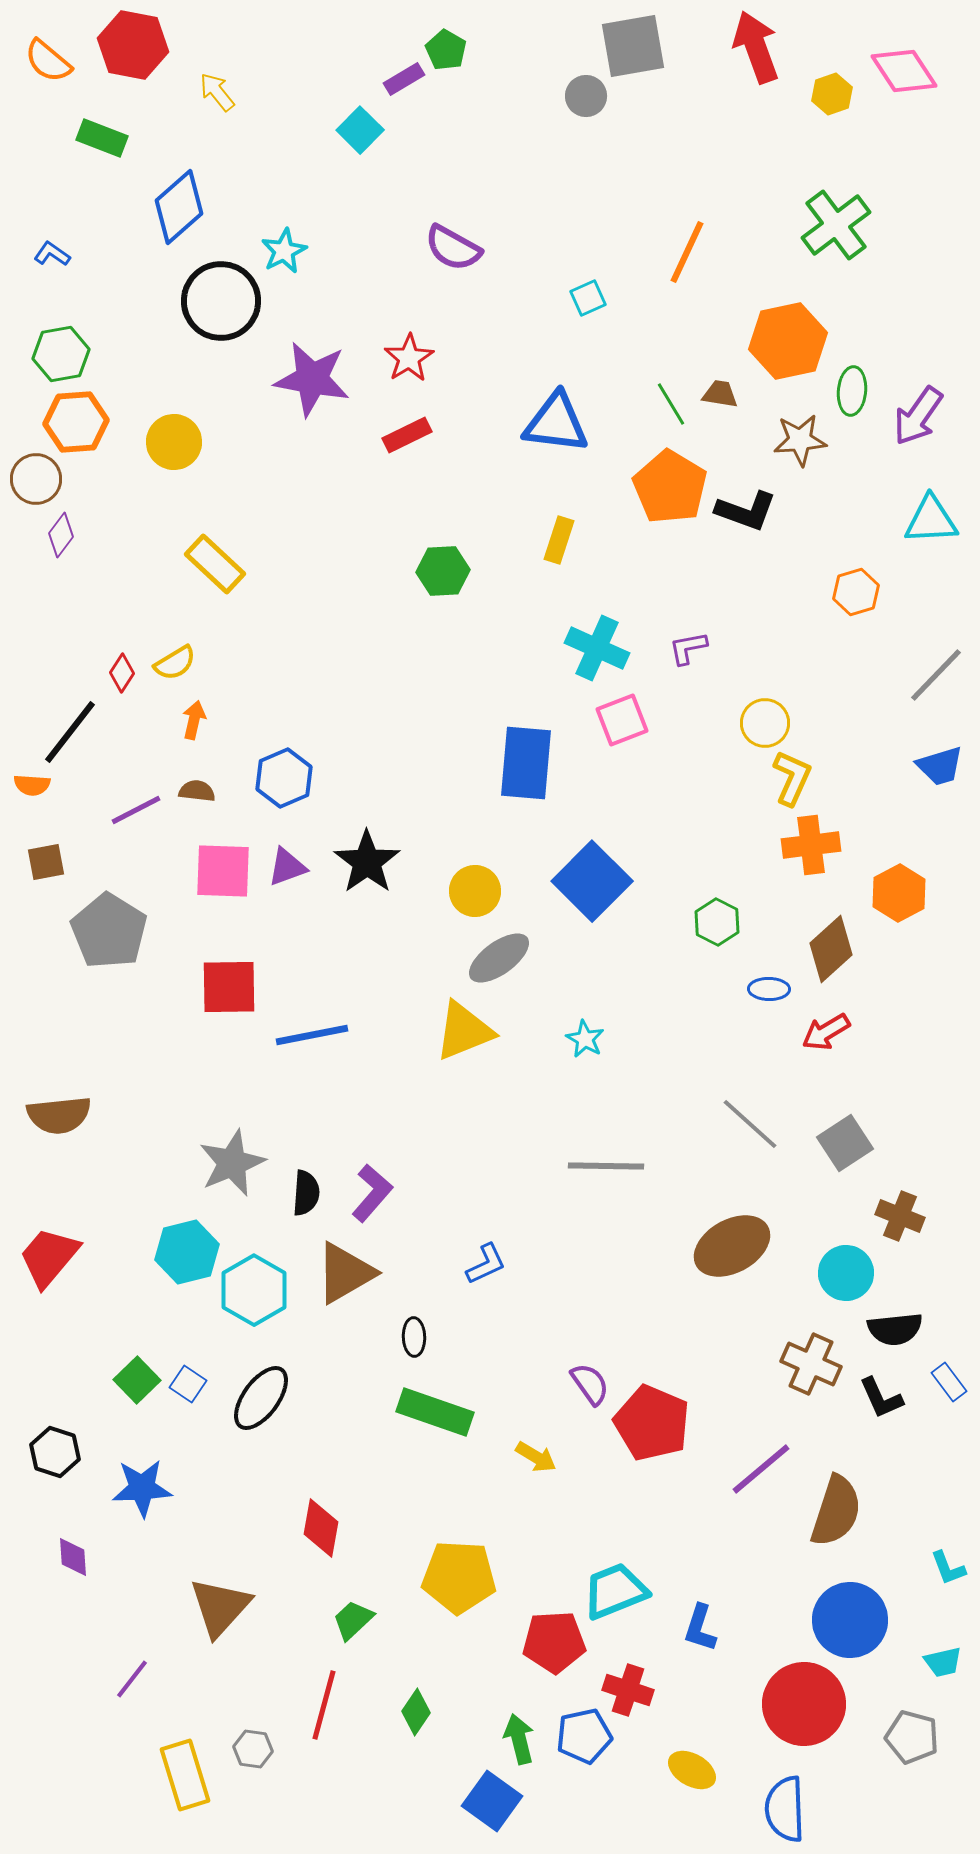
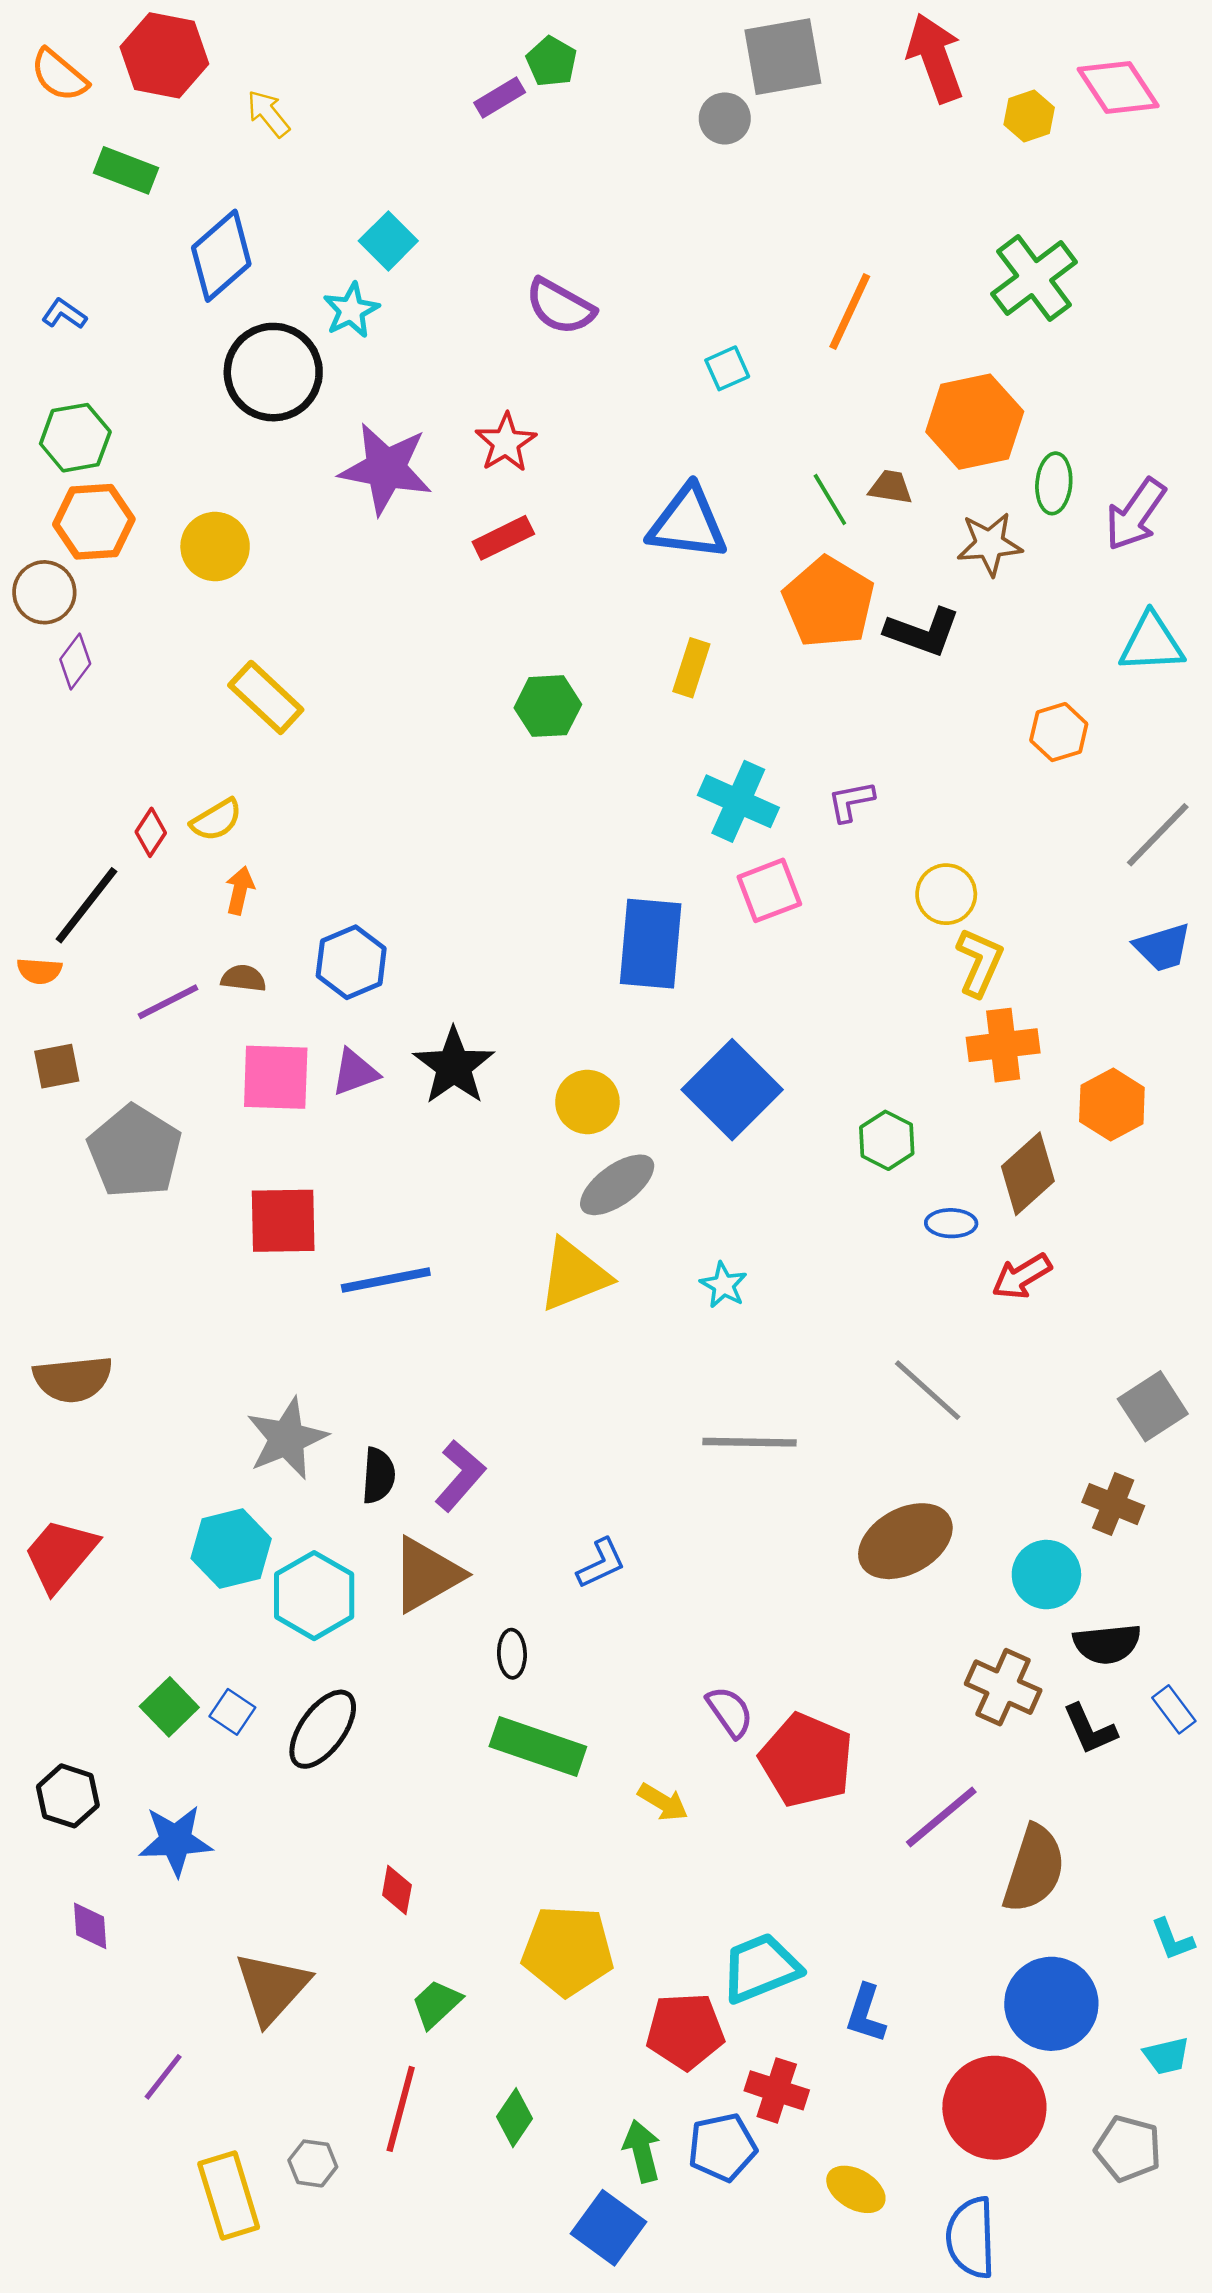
cyan square: (360, 130) -> (388, 241), moved
gray square: (845, 1143) -> (1153, 1406), moved
red diamond: (321, 1528) -> (397, 1890), size x0.7

